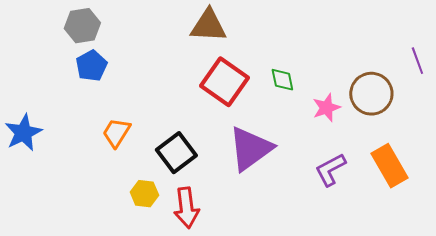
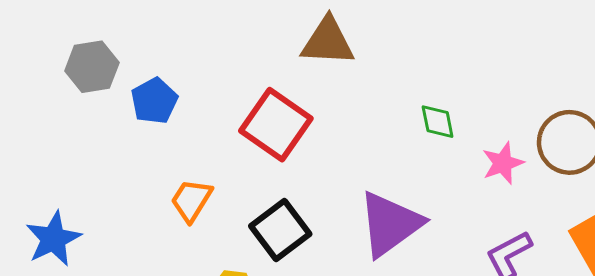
gray hexagon: (82, 26) -> (92, 67), moved
red square: (224, 82) -> (276, 125), moved
blue star: (23, 133) -> (53, 239), moved

